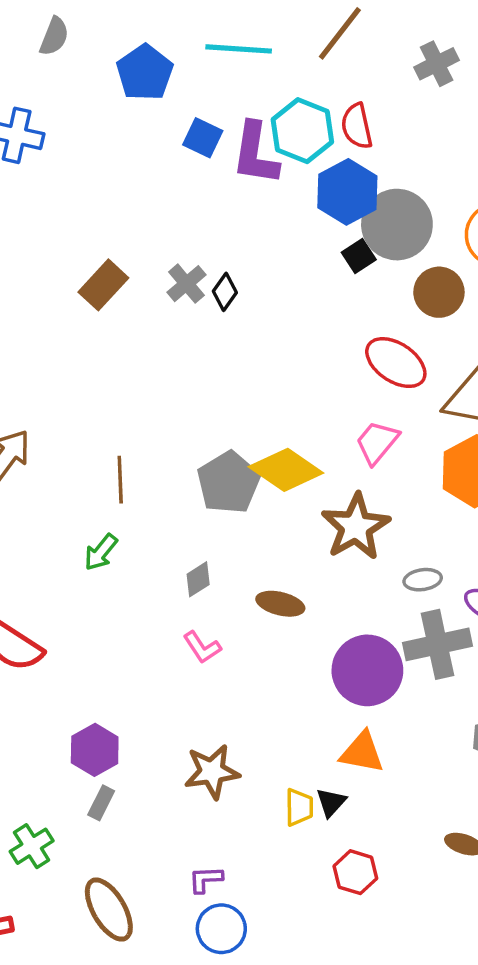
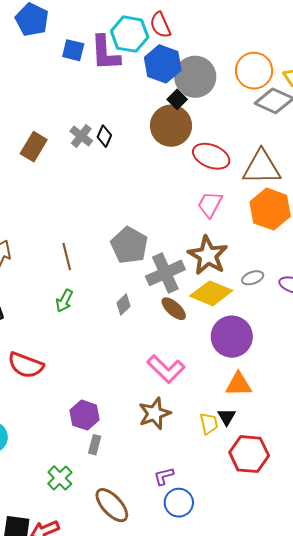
brown circle: (439, 292) -> (171, 126), moved, size x1.4
yellow diamond: (286, 470) -> (211, 293), moved
brown ellipse: (280, 604) -> (174, 309), turned 40
gray cross: (438, 644) -> (165, 273), moved
pink L-shape: (202, 647) -> (166, 369), moved, size x1.6
red hexagon: (355, 872) -> (249, 454), size x1.5

